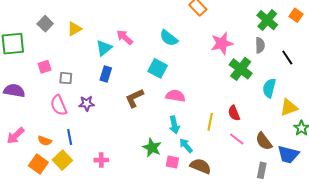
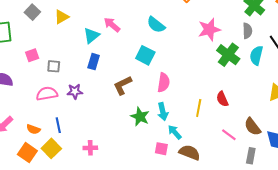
cyan semicircle: (269, 88) -> (256, 55), moved
pink semicircle: (175, 96) -> (164, 83), turned 90
pink semicircle: (59, 105) -> (47, 94), turned 105
pink line: (237, 139) -> (229, 135), moved
green star: (152, 148) -> (140, 117), moved

